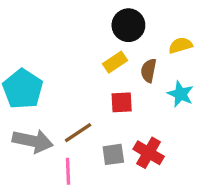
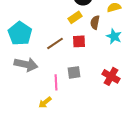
brown line: (78, 133) -> (55, 43), moved
red cross: (149, 153) -> (111, 76), moved
pink line: (68, 171) -> (56, 82), moved

